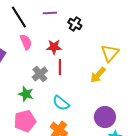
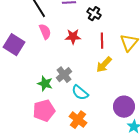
red line: (60, 67) -> (102, 41), moved
gray cross: (40, 74) -> (64, 75), moved
yellow arrow: (98, 75) -> (104, 65), moved

